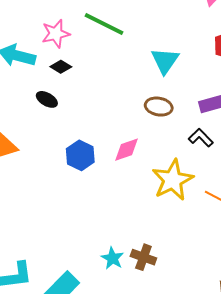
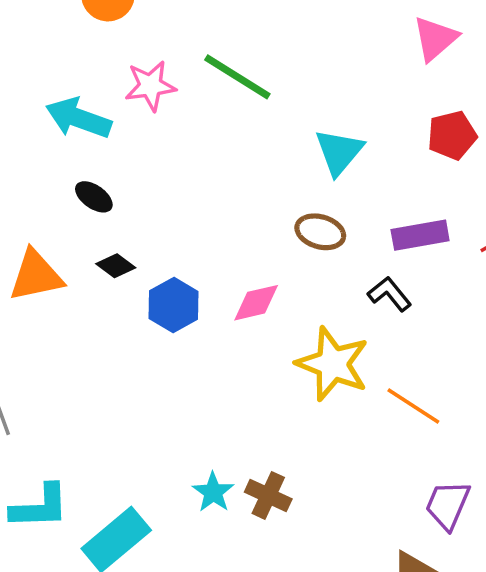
black diamond: (61, 67) -> (116, 266), moved
black ellipse: (47, 99) -> (94, 197), moved
yellow star: (173, 180) -> (333, 364), turned -30

